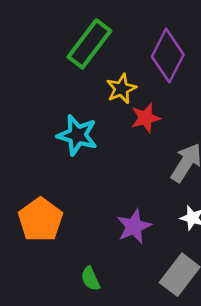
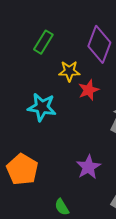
green rectangle: (89, 44) -> (43, 42), size x0.7
yellow star: (121, 89) -> (69, 71), turned 30

